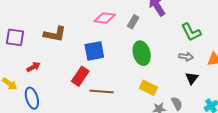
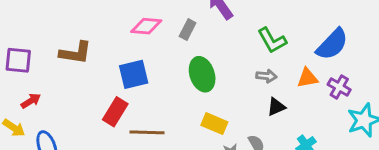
red arrow: (33, 67) -> (31, 101), moved
black triangle: (192, 78) -> (276, 107), turned 32

